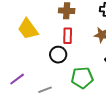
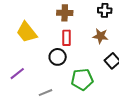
purple line: (17, 79) -> (17, 74), moved

